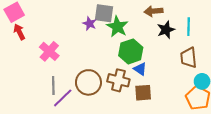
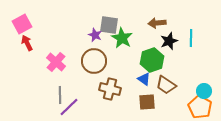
green hexagon: (131, 51) -> (152, 60), moved
brown trapezoid: (189, 58) -> (166, 85), moved, turned -50
brown cross: (118, 80) -> (110, 89), moved
brown circle: (88, 82) -> (94, 61), moved

